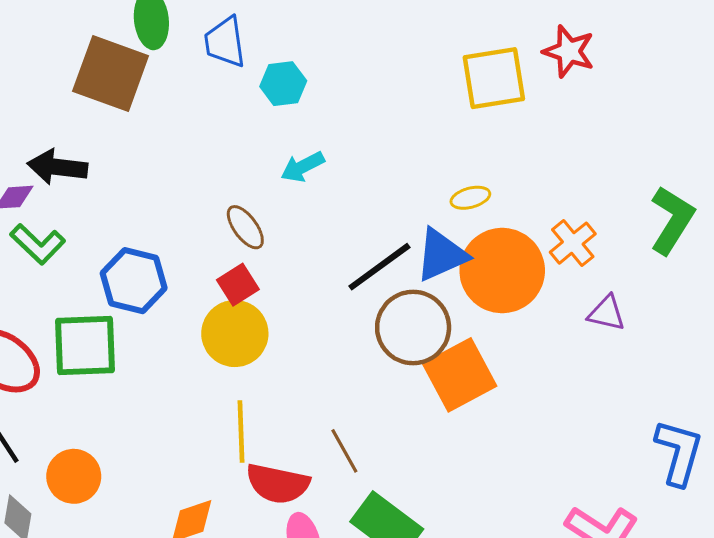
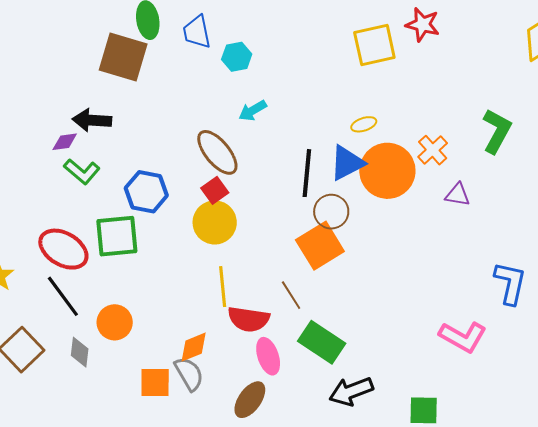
brown ellipse: (245, 227) -> (217, 152), size x1.6
black line: (379, 267) -> (307, 173), turned -45
brown circle: (413, 328) -> (331, 212), size x0.7
orange square: (460, 375) -> (320, 246), moved

